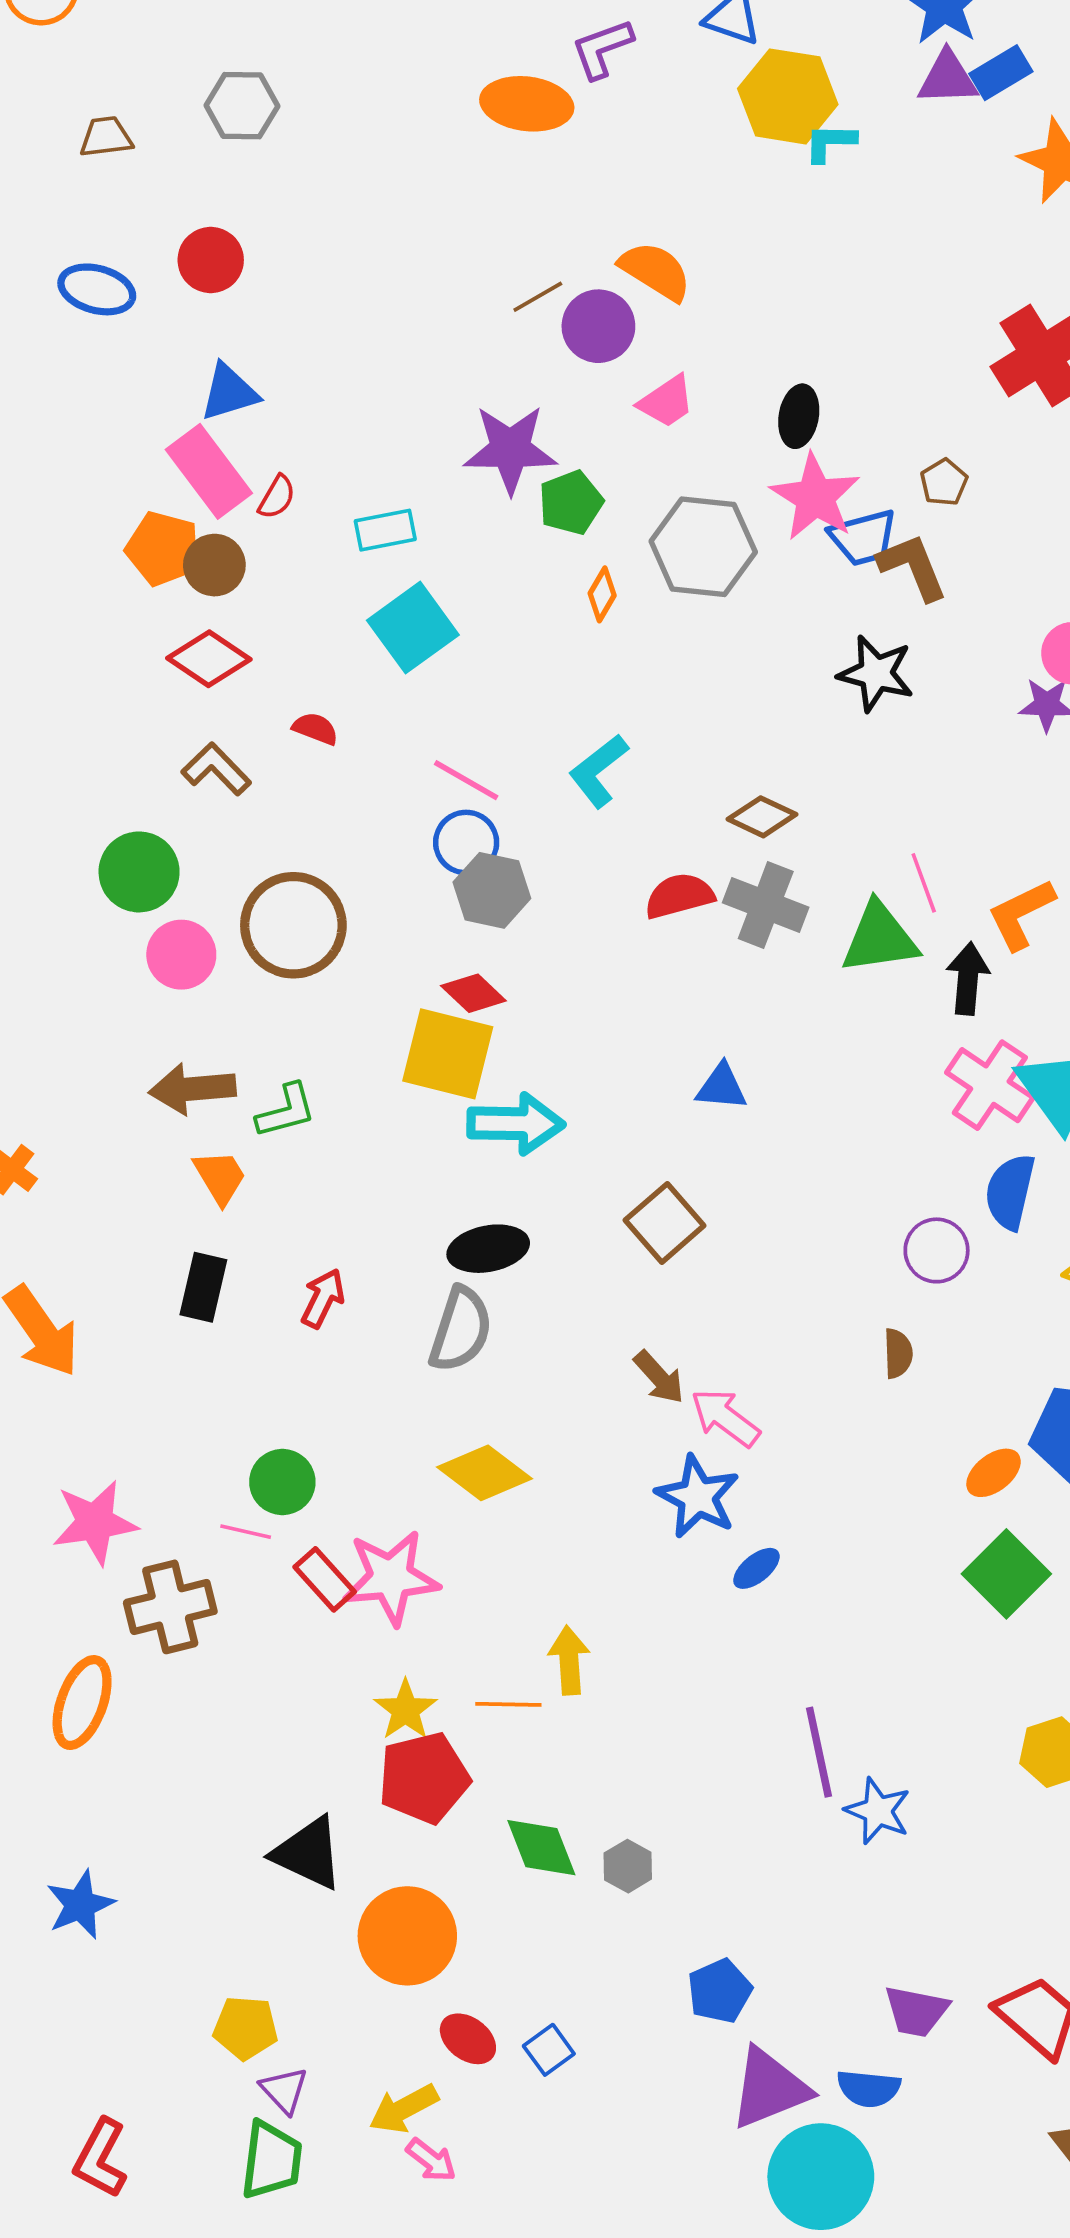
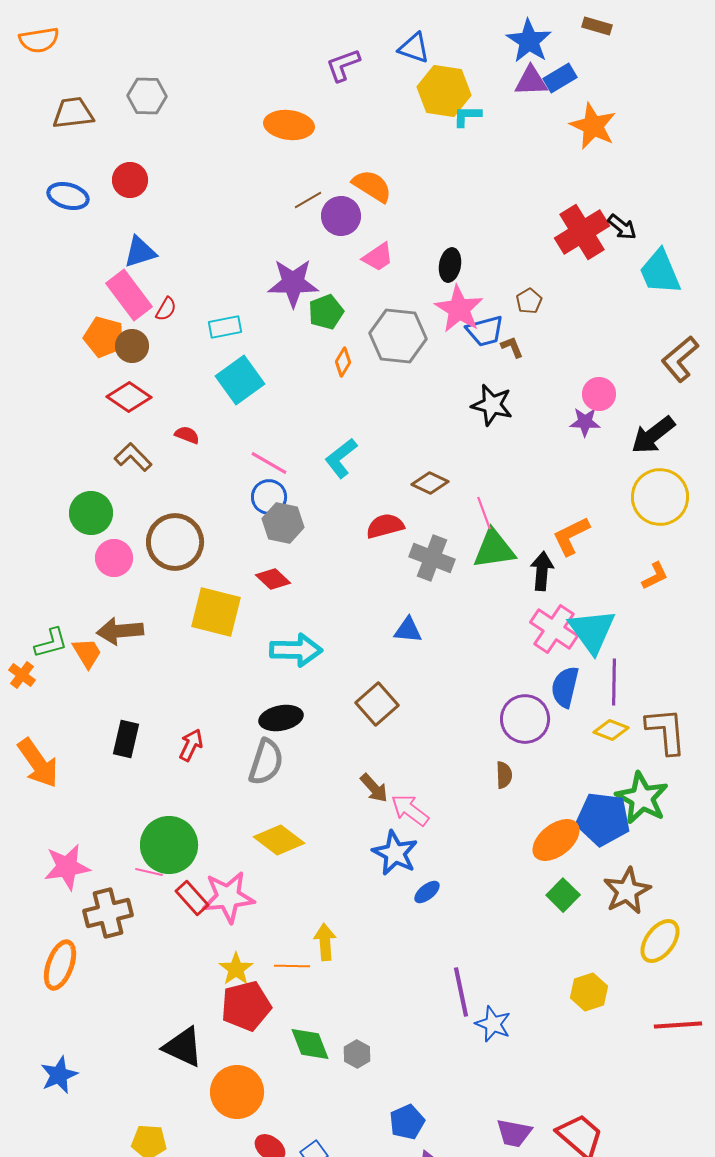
orange ellipse: (527, 104) -> (289, 125), moved
brown trapezoid: (106, 137) -> (73, 113), size x1.4
brown L-shape: (913, 567) -> (512, 347), size x0.6
pink line: (924, 883) -> (484, 513), moved
gray cross: (766, 905) -> (432, 558), moved
yellow square: (448, 1054) -> (216, 612), moved
green L-shape: (286, 1111) -> (51, 643), moved
orange trapezoid: (220, 1177) -> (87, 653), moved
purple circle: (937, 1250) -> (525, 719), size x1.4
orange ellipse: (994, 1473) -> (556, 840), size x1.6
green circle: (282, 1482) -> (169, 845), size x1.6
green square: (1006, 1574) -> (563, 895), size x0.7

